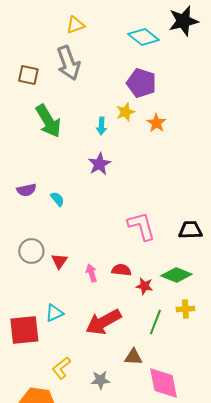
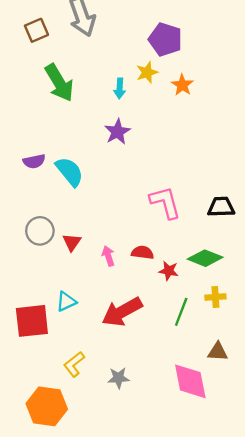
brown square: (28, 75) -> (36, 30), turned -35
cyan semicircle: (57, 199) -> (70, 172), size x1.8
brown triangle: (133, 357) -> (218, 352), moved

